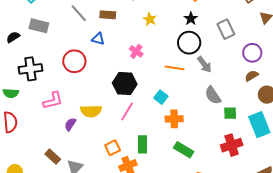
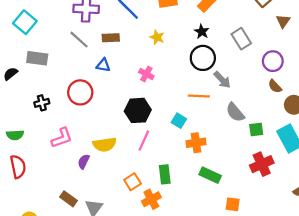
orange line: (174, 68) -> (199, 96), moved
black cross: (30, 69) -> (42, 103), moved, size x0.6
brown semicircle: (252, 76) -> (275, 86), turned -96

